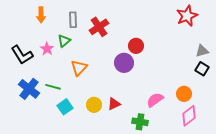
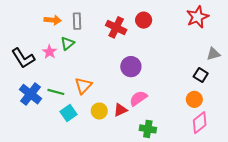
orange arrow: (41, 15) -> (53, 20), moved, turned -84
red cross: (99, 27) -> (116, 27), moved, turned -30
red circle: (136, 46) -> (144, 20), moved
orange triangle: (79, 68) -> (83, 86), moved
black square: (202, 69) -> (201, 75), moved
pink semicircle: (155, 100) -> (138, 98), moved

